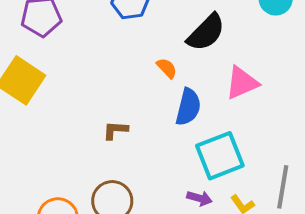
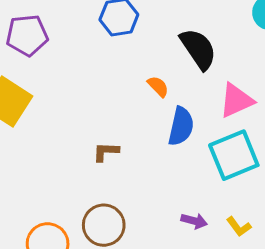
black semicircle: (206, 32) -> (198, 49), turned -78
cyan square: (220, 156) -> (234, 155), moved

